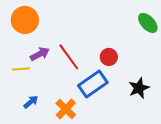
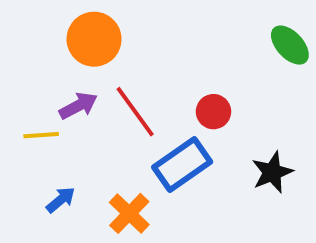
orange circle: (25, 20) -> (94, 39), moved

